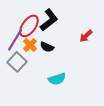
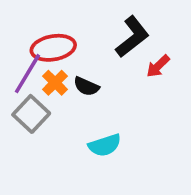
black L-shape: (49, 20) -> (132, 37), moved
red ellipse: (29, 26) -> (53, 48), turned 45

